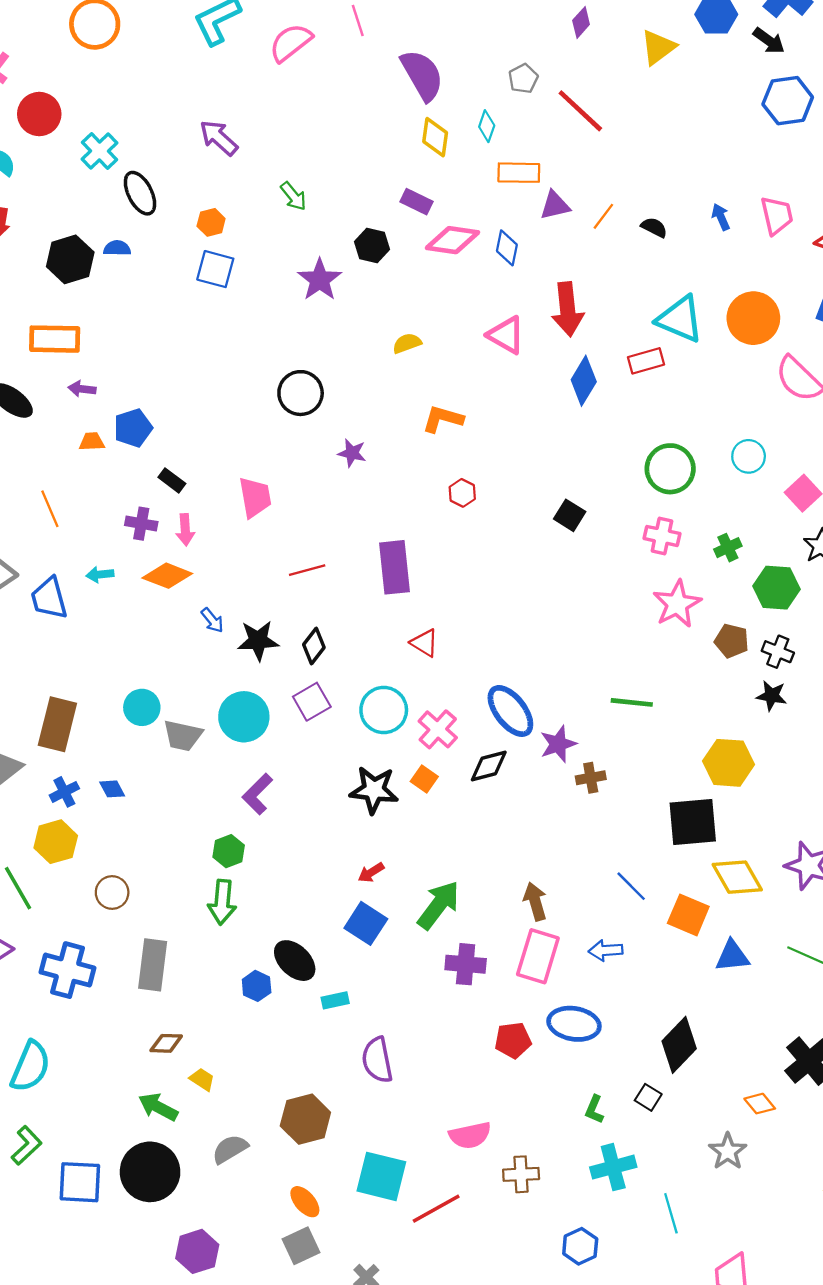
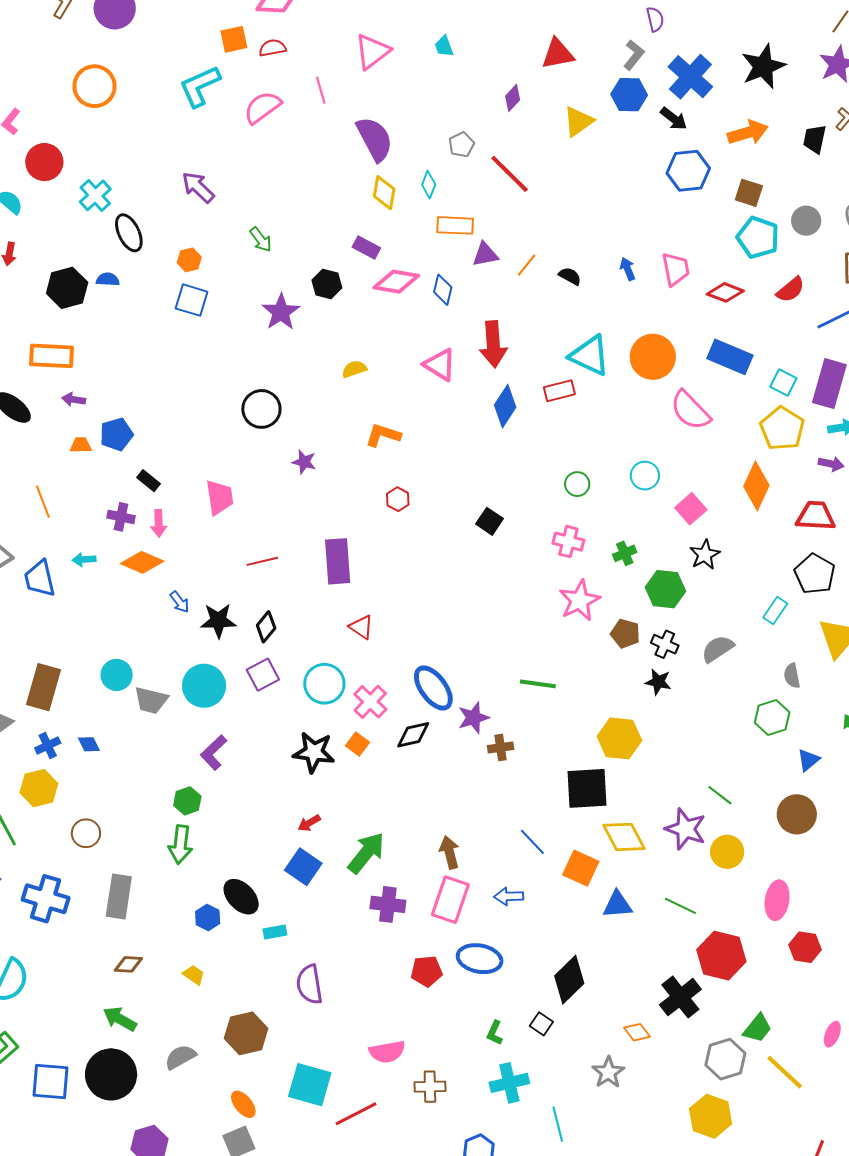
green circle: (670, 469) -> (577, 484), size x0.6
yellow trapezoid: (202, 1079) -> (194, 975), moved

